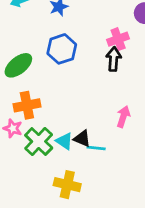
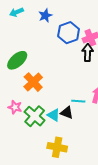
blue hexagon: (62, 49) -> (69, 33), moved
orange cross: (27, 105) -> (33, 82), moved, turned -30
cyan line: (96, 148) -> (78, 101), moved

